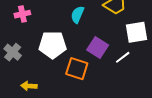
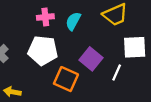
pink cross: (22, 14) -> (45, 17), moved
white line: (123, 57) -> (117, 73), turned -35

